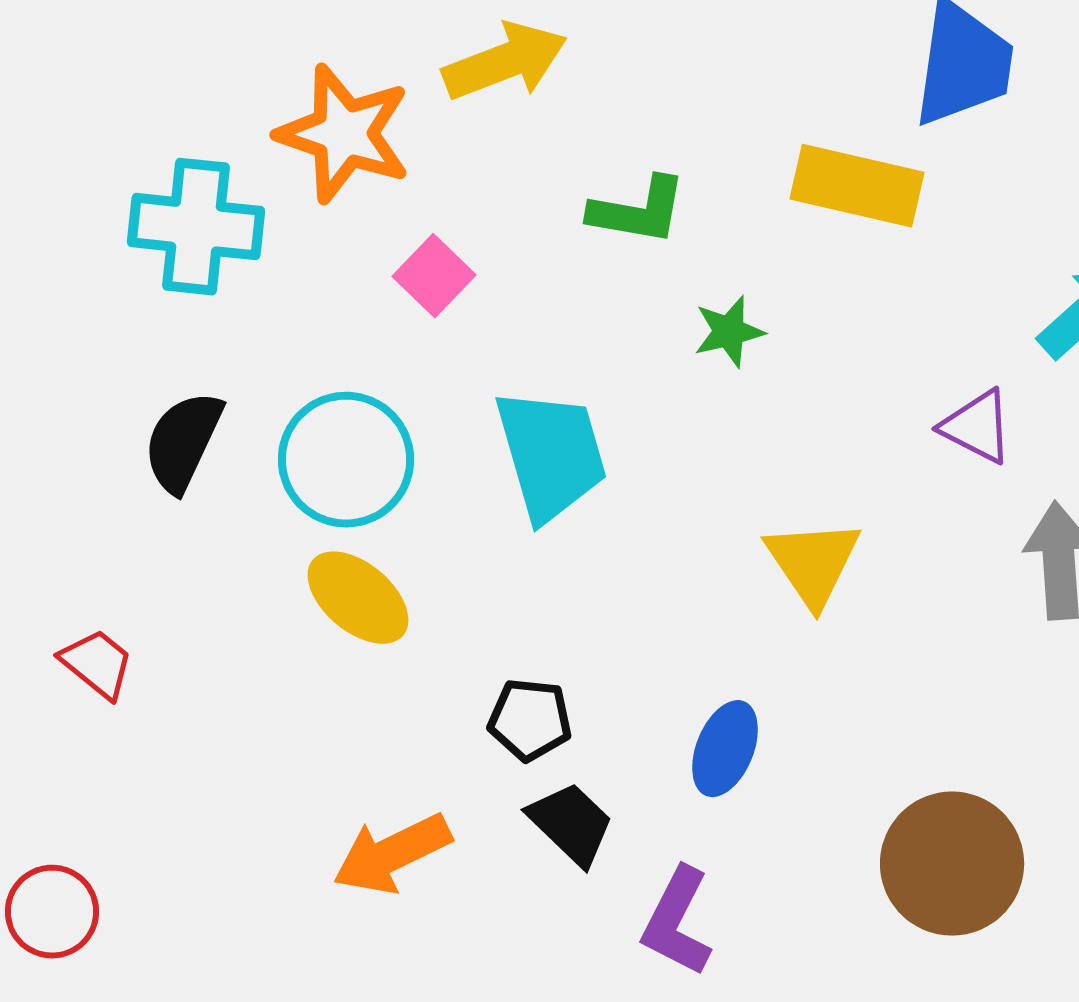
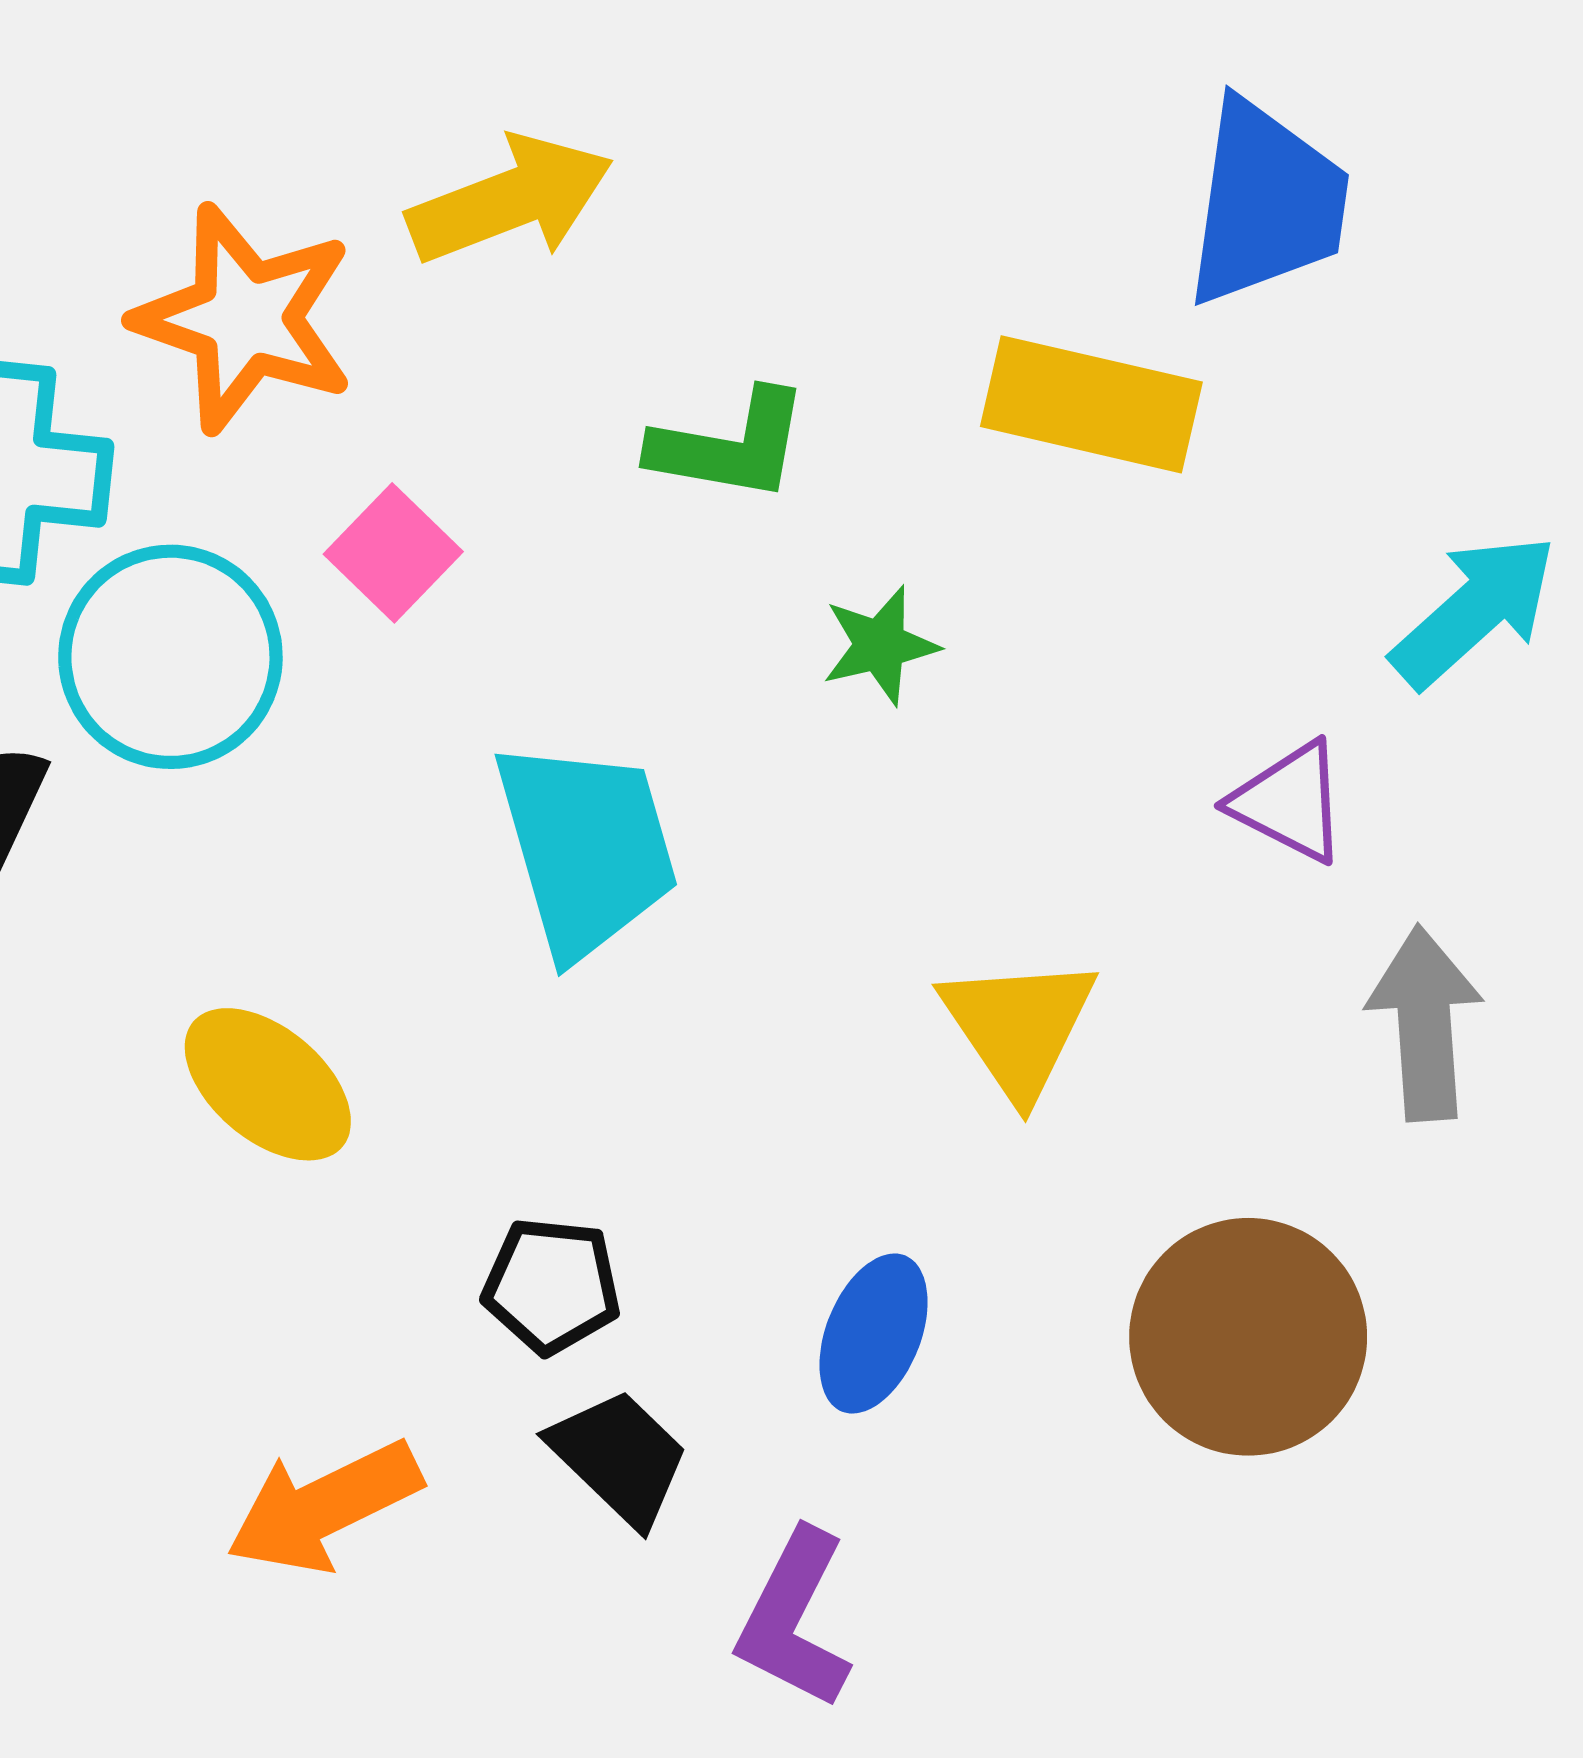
cyan circle: (346, 460) -> (170, 657), moved
brown circle: (952, 864) -> (1248, 1337), moved

